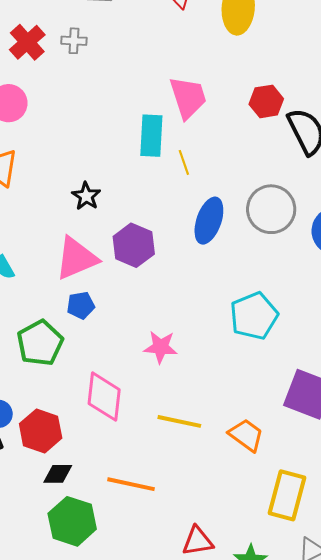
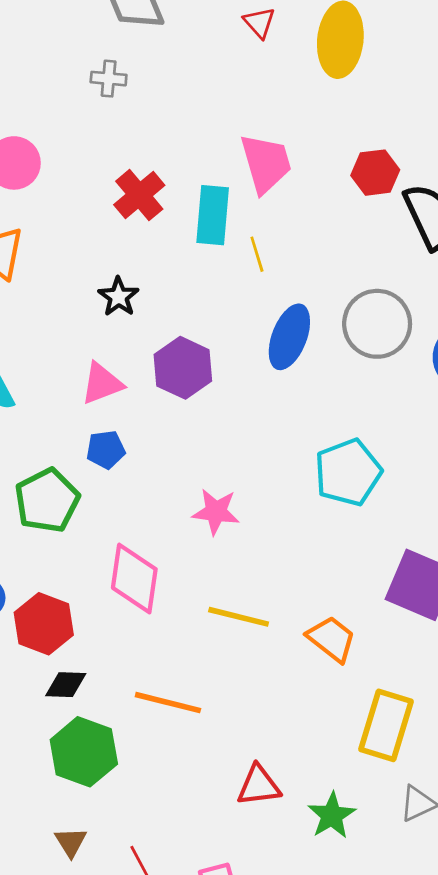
red cross: (27, 42) -> (139, 195), moved
pink triangle: (76, 258) -> (102, 383), size x0.7

